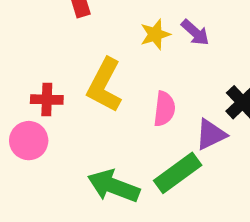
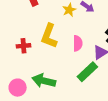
pink circle: (29, 141) -> (18, 88), moved
green arrow: (114, 186) -> (44, 81), moved

